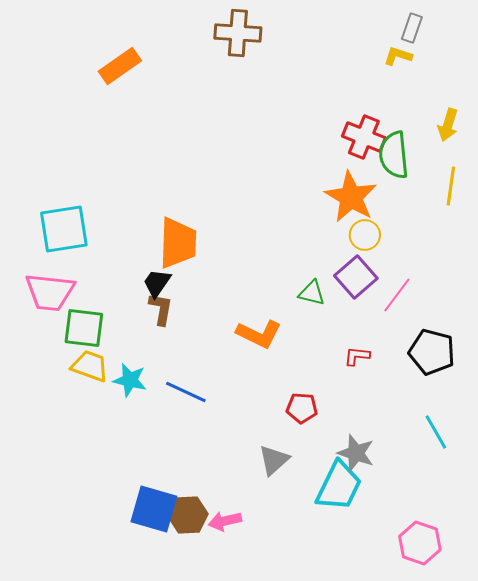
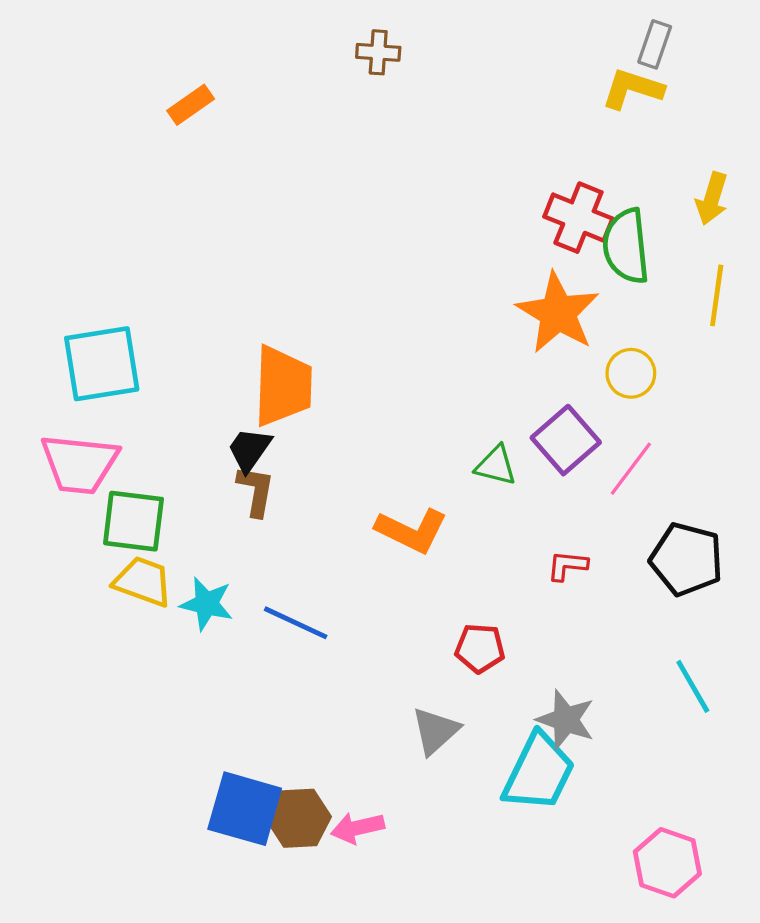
brown cross: (238, 33) -> (378, 52), size x0.6
yellow L-shape: (398, 56) -> (632, 89), size x1.4
orange rectangle: (120, 66) -> (191, 105), size x0.7
yellow circle: (365, 235) -> (631, 373), moved

